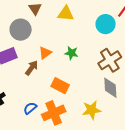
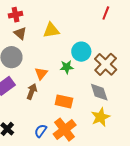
cyan circle: (106, 24) -> (81, 52), moved
gray diamond: (110, 88) -> (99, 92), moved

